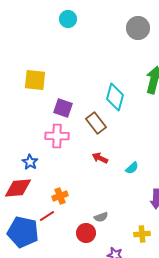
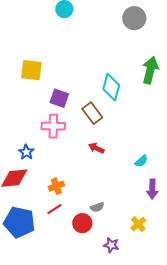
cyan semicircle: (132, 168) -> (141, 161), moved
red line: (47, 216) -> (54, 209), moved
yellow cross: (142, 234) -> (138, 224), turned -35

